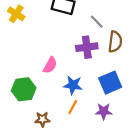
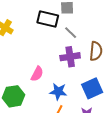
gray line: (97, 22) -> (71, 33), moved

